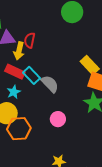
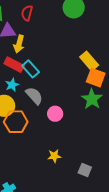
red semicircle: (30, 40) -> (27, 13), moved
gray semicircle: (50, 84) -> (34, 96), moved

